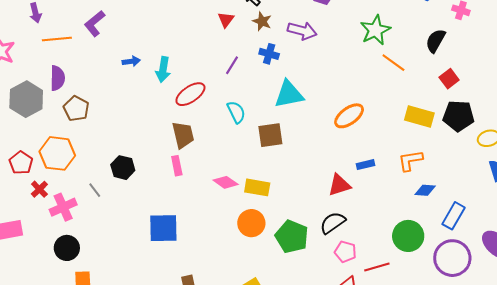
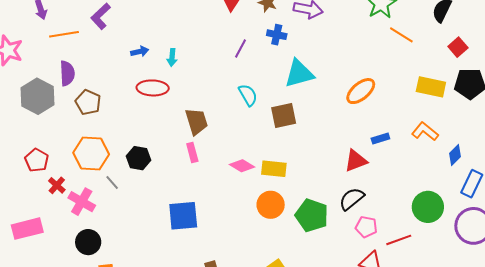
cyan arrow: (163, 70) -> (172, 57), size x0.7
red ellipse: (190, 94) -> (153, 88), moved, turned 40
orange hexagon: (57, 153) -> (91, 153), moved
orange L-shape: (410, 160) -> (425, 131), turned 52
blue diamond: (425, 190) -> (455, 155), moved, turned -45
pink cross: (63, 207) -> (82, 202), turned -32

